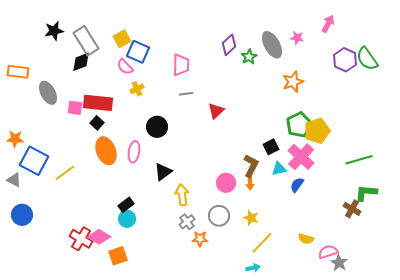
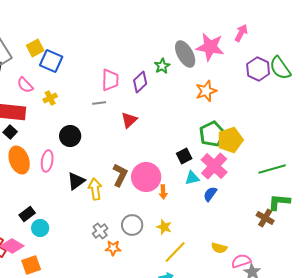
pink star: (297, 38) -> (210, 47), size x2.0
purple diamond: (229, 45) -> (140, 82), moved
pink trapezoid: (181, 65) -> (110, 80), moved
pink semicircle: (125, 67) -> (25, 85), moved
brown L-shape: (251, 166) -> (120, 175), moved
pink circle: (226, 183) -> (146, 177), moved, size x1.5
yellow arrow: (182, 195) -> (95, 189), moved
black rectangle: (126, 205) -> (27, 214), moved

